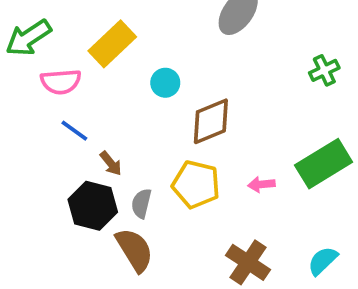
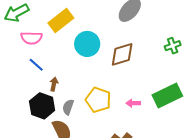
cyan circle: (165, 83) -> (87, 44), size x1.6
brown diamond: (211, 121) -> (122, 54), moved
brown arrow: (111, 163) -> (54, 84), turned -136

